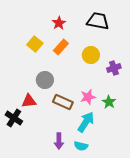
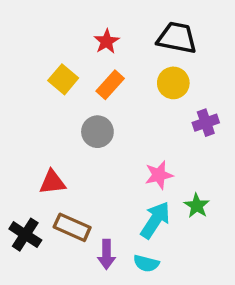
yellow circle: (91, 55) -> (173, 83), moved
gray circle: (45, 80) -> (97, 132), moved
brown rectangle: (63, 102) -> (72, 227), moved
green star: (109, 102) -> (197, 206), moved
black cross: (14, 118) -> (25, 235), moved

